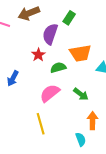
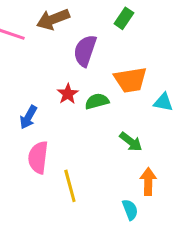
green rectangle: (69, 18) -> (124, 18), moved
red star: (38, 55) -> (68, 94), moved
pink semicircle: (50, 93) -> (38, 157), moved, turned -45

